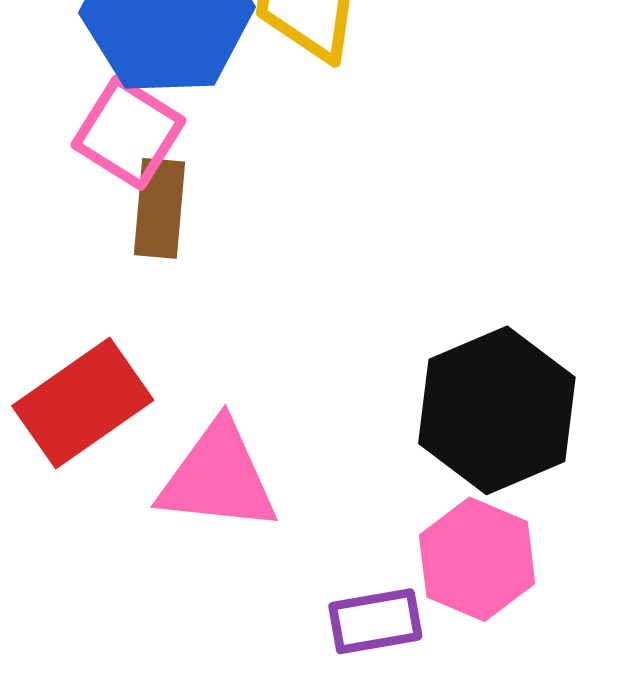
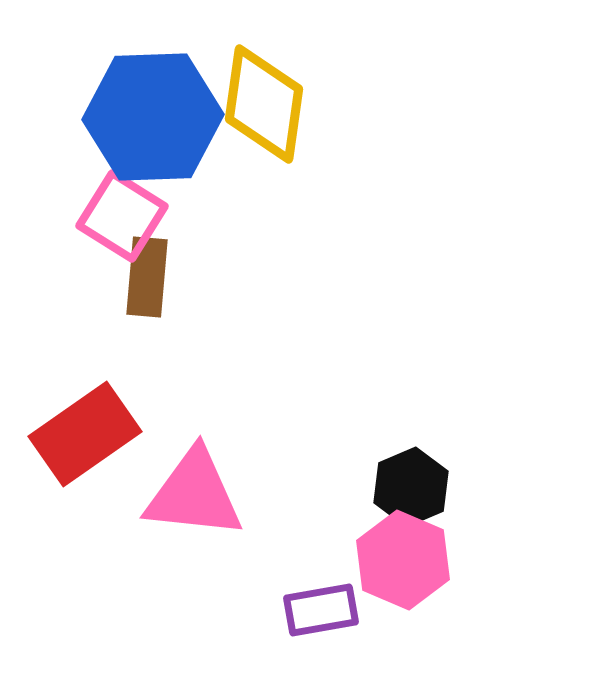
black hexagon: (497, 410) -> (411, 487), moved, size x0.6

